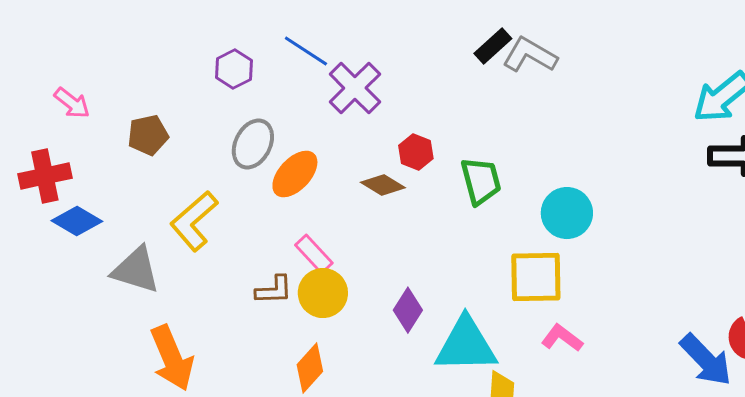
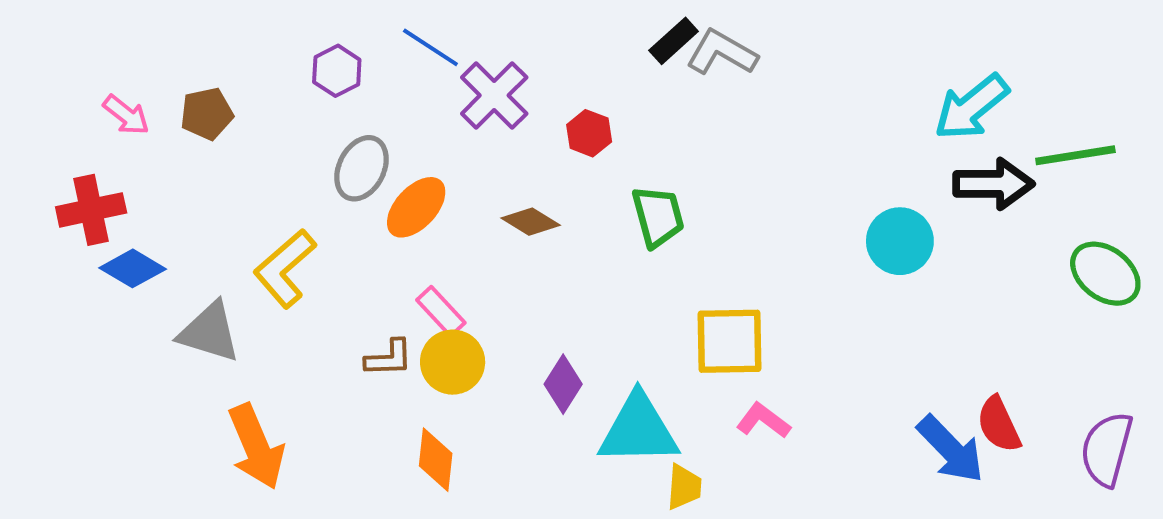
brown pentagon: (148, 135) -> (207, 114), moved
red hexagon: (416, 152) -> (589, 133), moved
cyan circle: (567, 213) -> (900, 241), moved
orange diamond: (310, 368) -> (436, 460), turned -36

